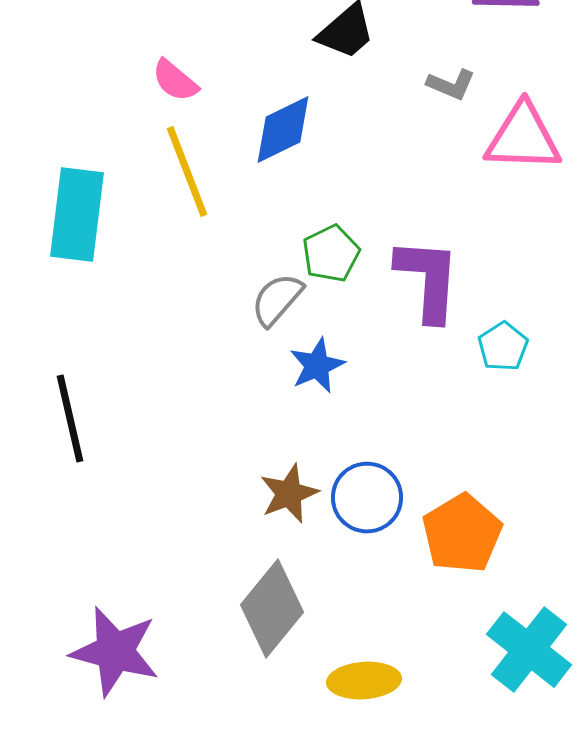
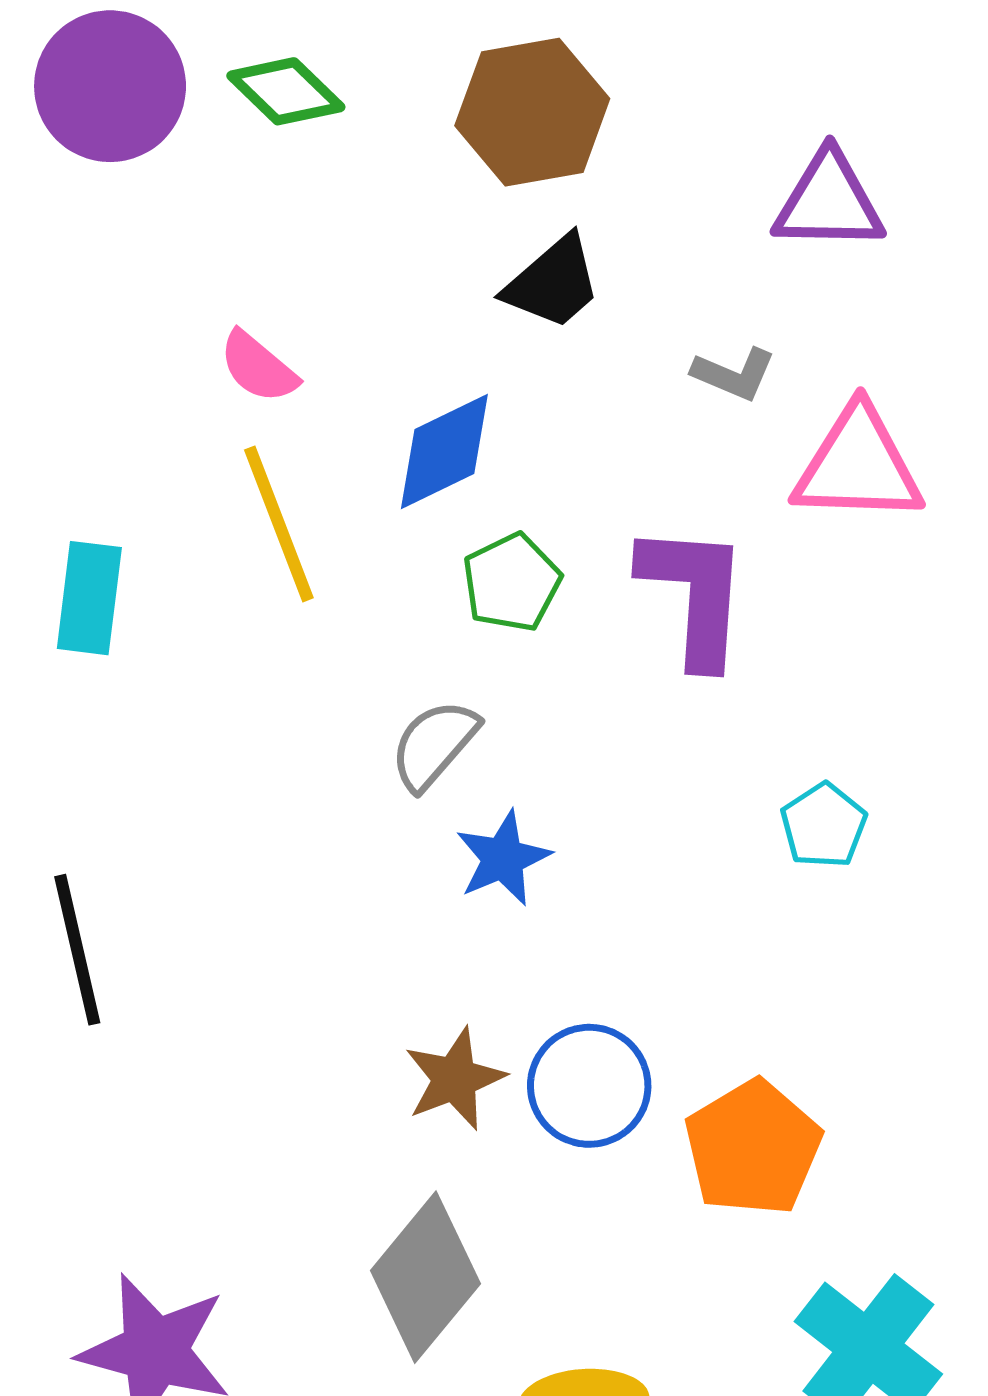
cyan rectangle: (77, 215) -> (89, 598), size x0.7
green pentagon: (331, 254) -> (512, 583), moved
purple L-shape: (428, 280) -> (694, 595), moved

